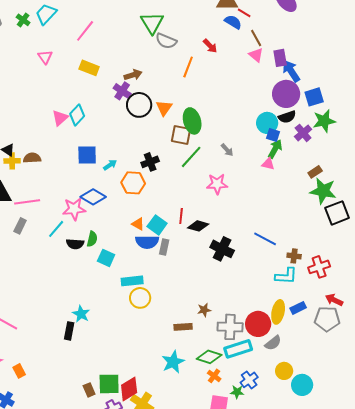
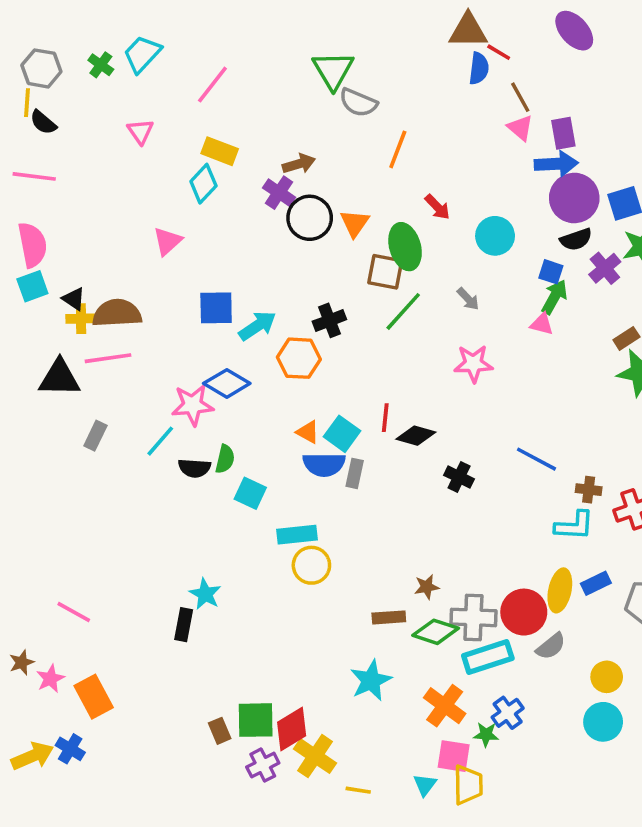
blue semicircle: (233, 22) -> (479, 68), turned 66
red arrow: (210, 46) -> (437, 207), moved
blue arrow: (291, 71) -> (556, 164), moved, turned 120
cyan diamond: (77, 115) -> (203, 184), moved
cyan circle: (267, 123) -> (495, 236), moved
brown semicircle: (32, 158) -> (117, 313), size x1.5
cyan arrow: (110, 165) -> (257, 326), size x1.5
pink star: (217, 184) -> (473, 364), moved
pink line: (27, 202) -> (108, 358), moved
black cross: (222, 249) -> (459, 477), size x0.7
green diamond: (209, 357) -> (436, 632), moved
orange rectangle: (19, 371) -> (94, 697), size x1.6
yellow circle: (284, 371) -> (607, 677), moved
orange cross: (214, 376) -> (445, 706), size x1.6

